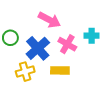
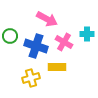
blue cross: (38, 48) -> (36, 46), turned -30
yellow cross: (25, 72) -> (31, 78), moved

